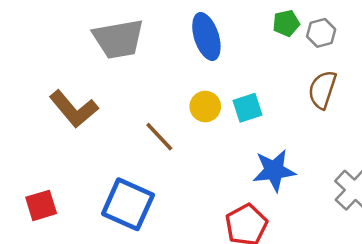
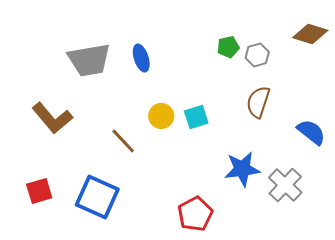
blue ellipse: (206, 36) -> (141, 58), moved, size x0.7
blue star: (274, 170) -> (242, 169), moved
red square: (41, 205) -> (39, 191), moved

